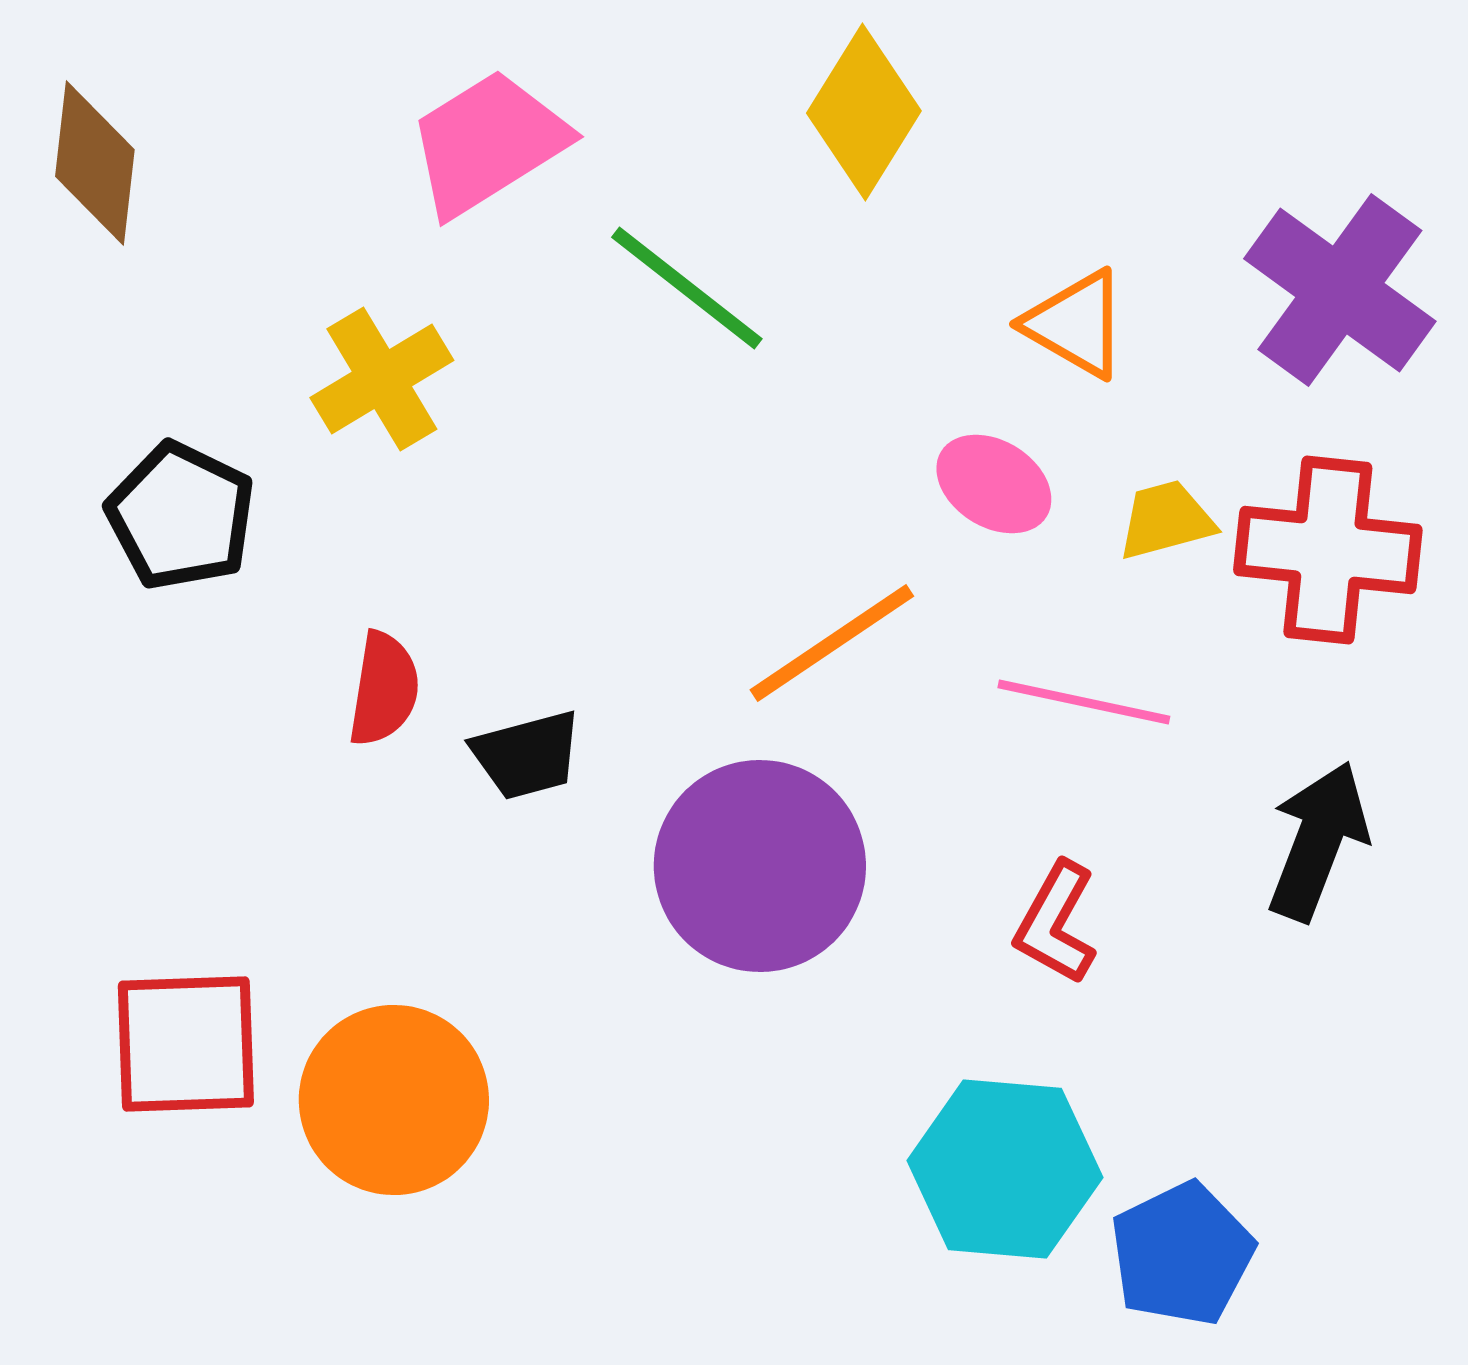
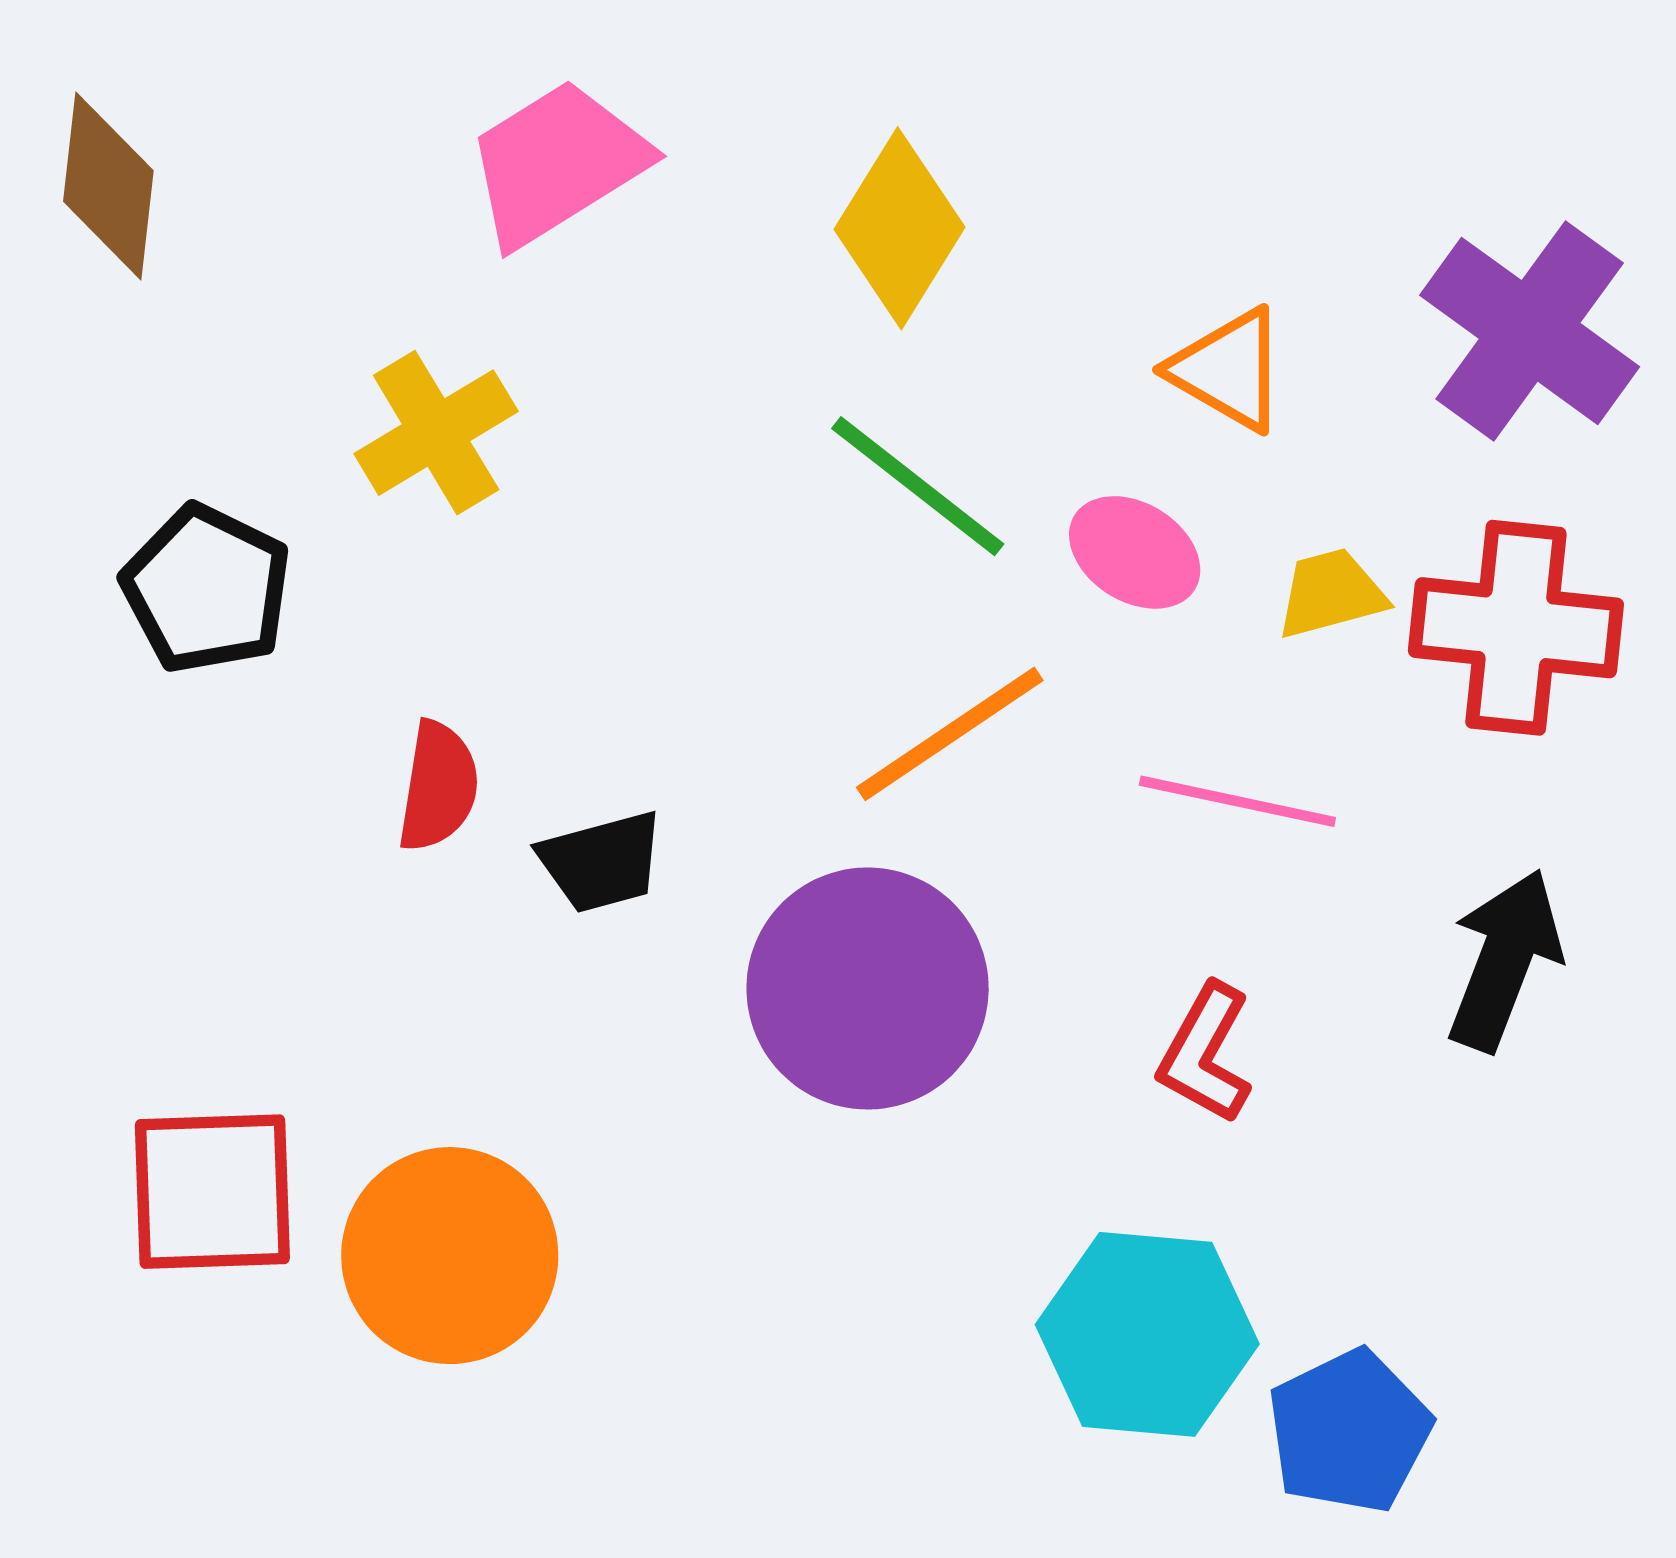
yellow diamond: (864, 112) -> (900, 228), moved
green line: (687, 288) -> (918, 486), moved

